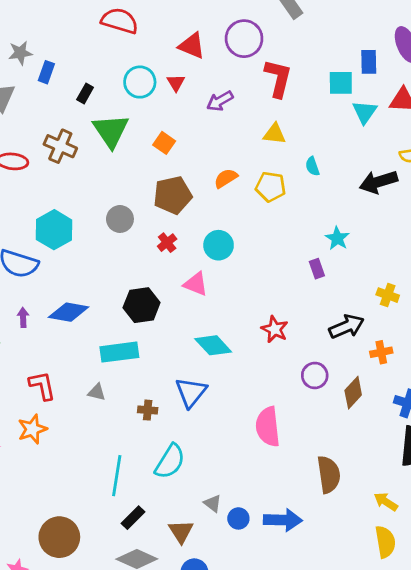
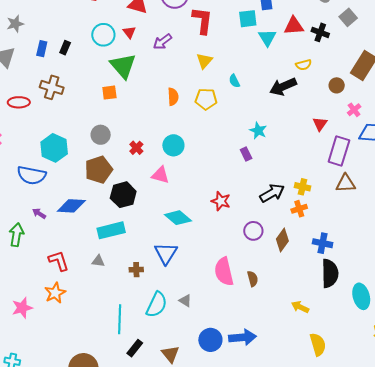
blue rectangle: (46, 72) -> (42, 49), moved
green triangle: (111, 131) -> (123, 66), moved
yellow triangle: (274, 134) -> (204, 61), turned -48
orange square: (164, 143) -> (109, 93), moved, turned -35
orange semicircle: (226, 178) -> (173, 97), turned 126
brown pentagon: (173, 195) -> (99, 170), moved
yellow cross: (388, 295) -> (303, 187), moved
purple arrow: (23, 317) -> (39, 213), turned -48
brown semicircle: (329, 474) -> (253, 279), moved, size x0.6
yellow arrow: (386, 502) -> (300, 307), moved
gray triangle: (213, 503) -> (185, 301), moved
blue circle: (238, 518) -> (210, 340), size x1.5

